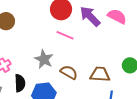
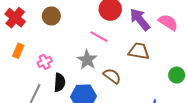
pink line: (65, 35) -> (99, 37), moved
brown trapezoid: (100, 74) -> (139, 51), moved

